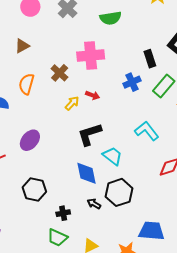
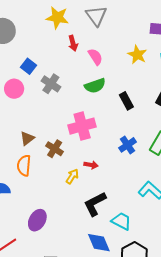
brown triangle: (22, 46) -> (27, 138), moved
black rectangle: (150, 59) -> (126, 101), moved

